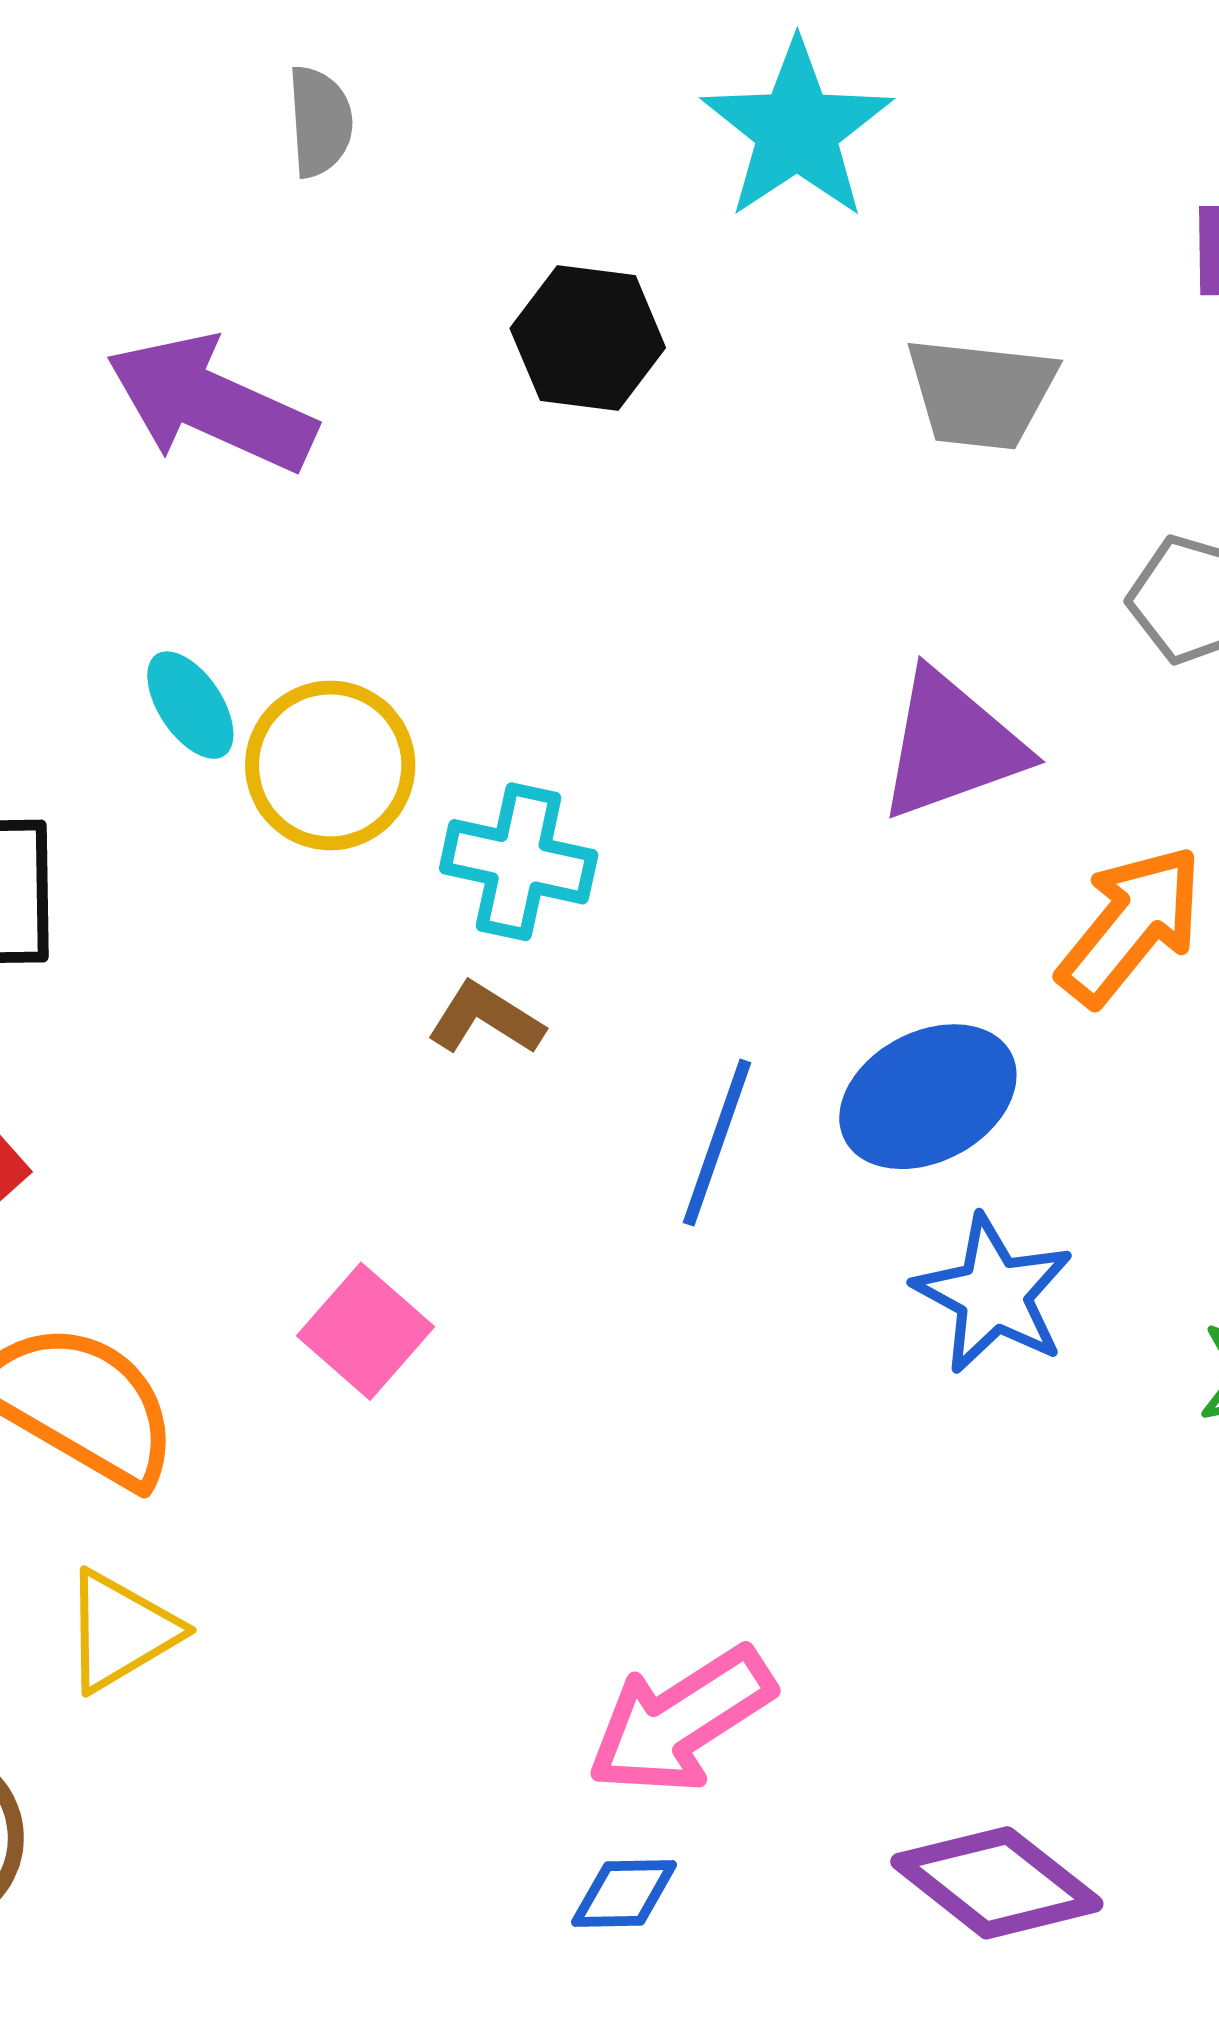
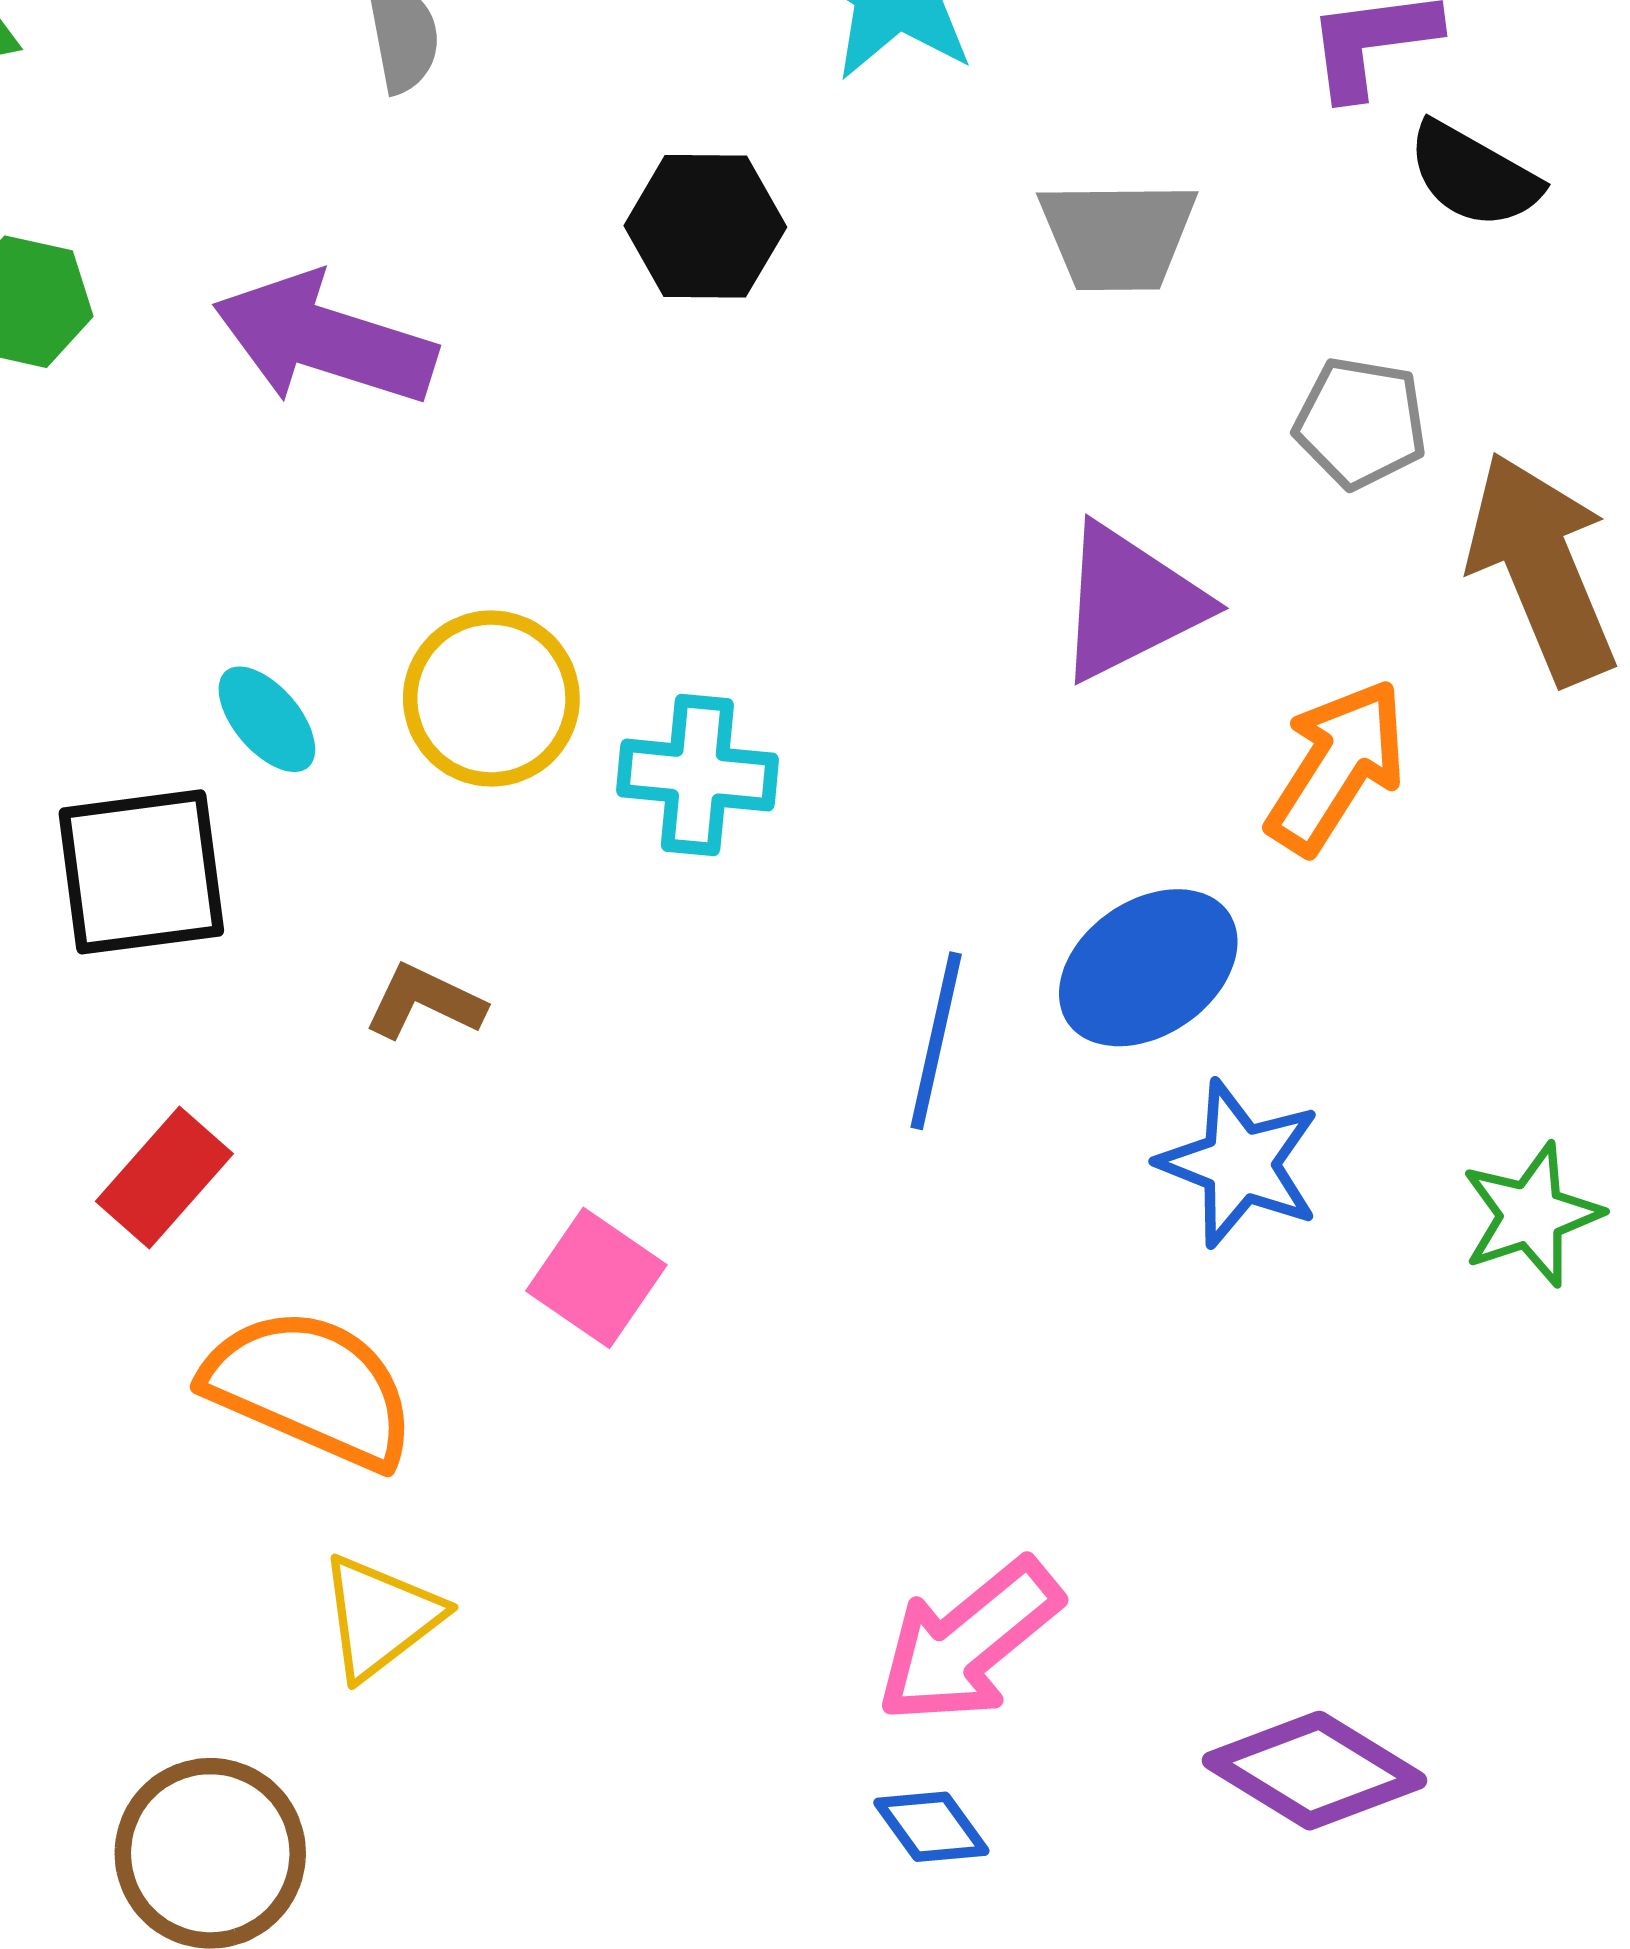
cyan ellipse: (190, 705) -> (267, 719), moved
brown L-shape: (486, 1019) -> (425, 1002), moved
blue diamond: (624, 1894) -> (931, 1827), turned 62

